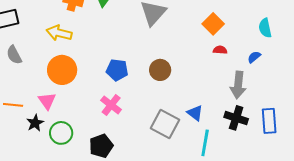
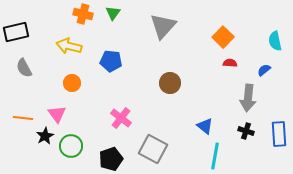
orange circle: (62, 70) -> (72, 83), size x0.6
blue pentagon: (117, 70) -> (111, 61), moved
black cross: (236, 118) -> (246, 131), size x0.7
gray square: (165, 124) -> (153, 149), moved

